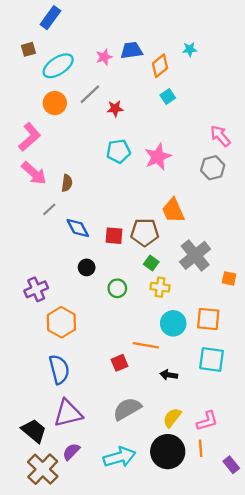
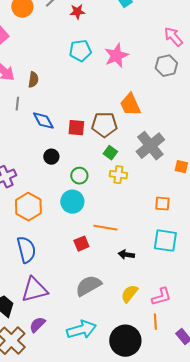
gray line: (49, 209) -> (17, 104), turned -40
orange square: (208, 319) -> (162, 204), size x0.7
cyan circle: (173, 323) -> (72, 202), moved
black circle: (168, 452) -> (125, 341), moved

